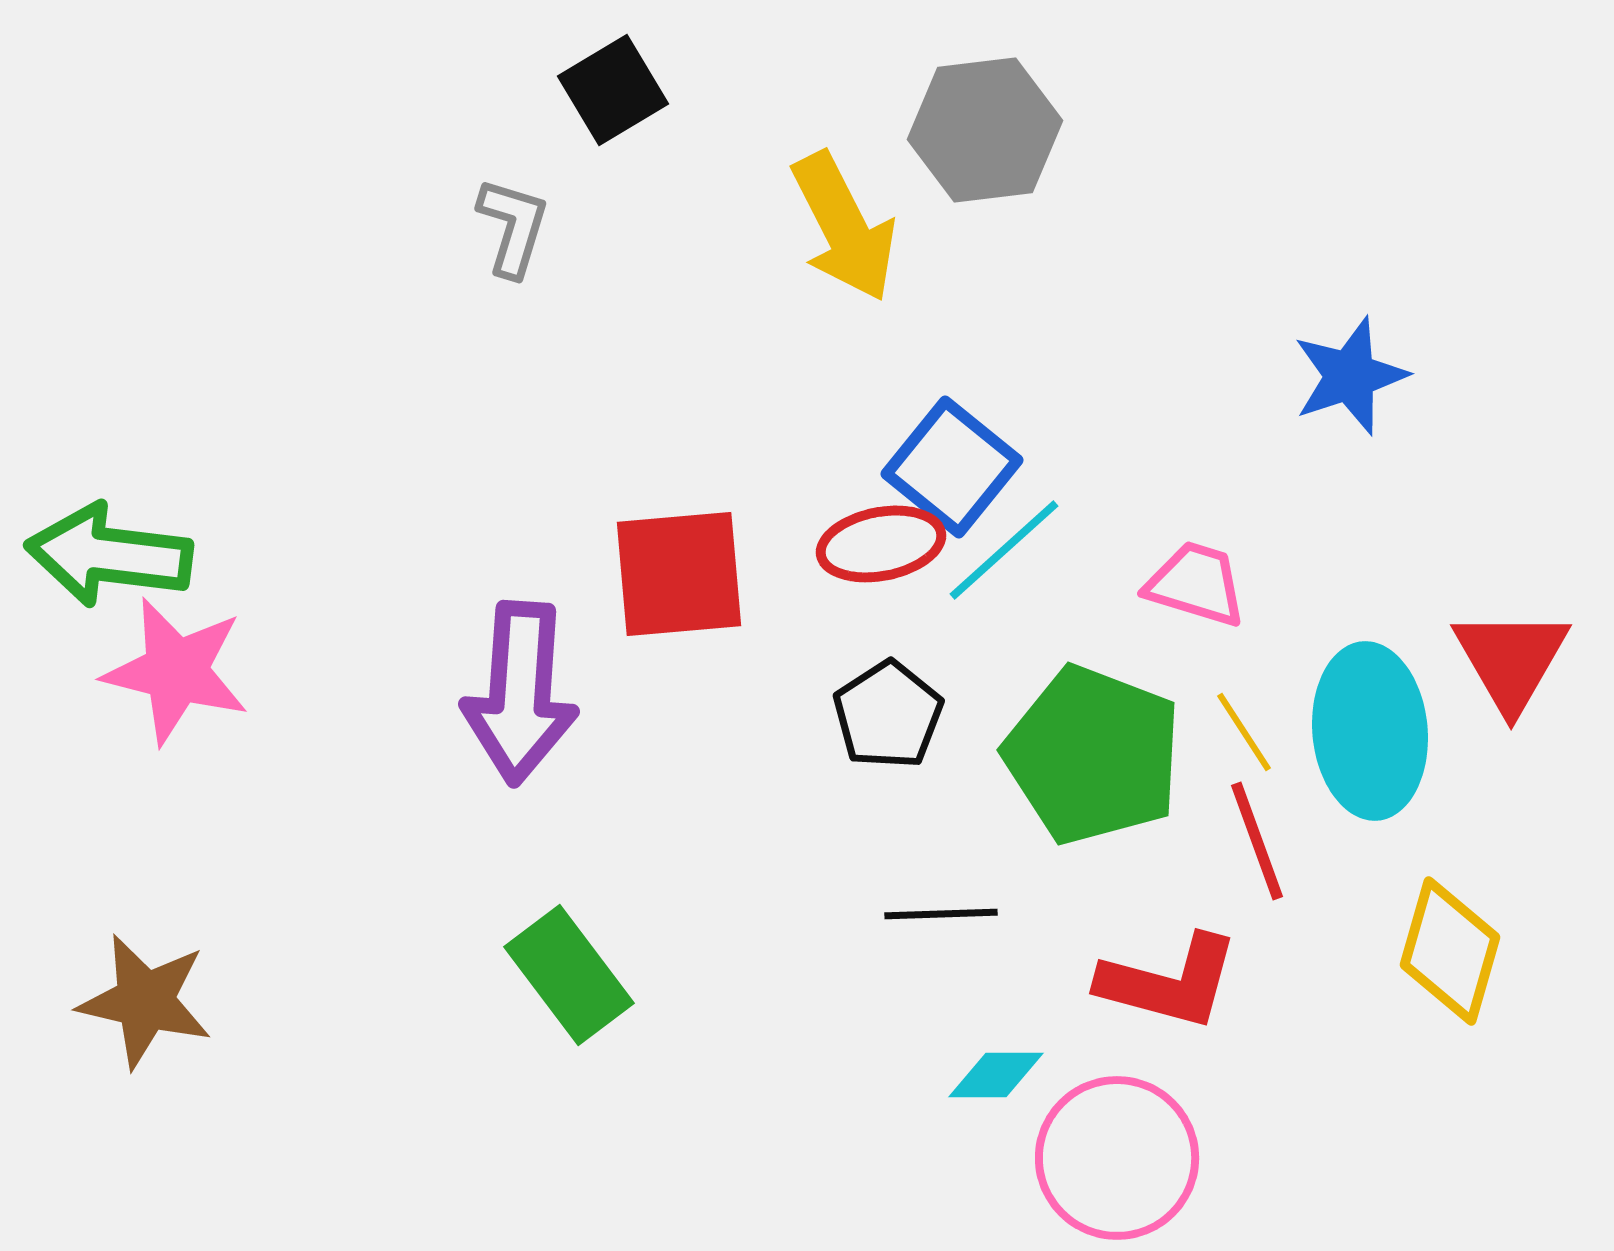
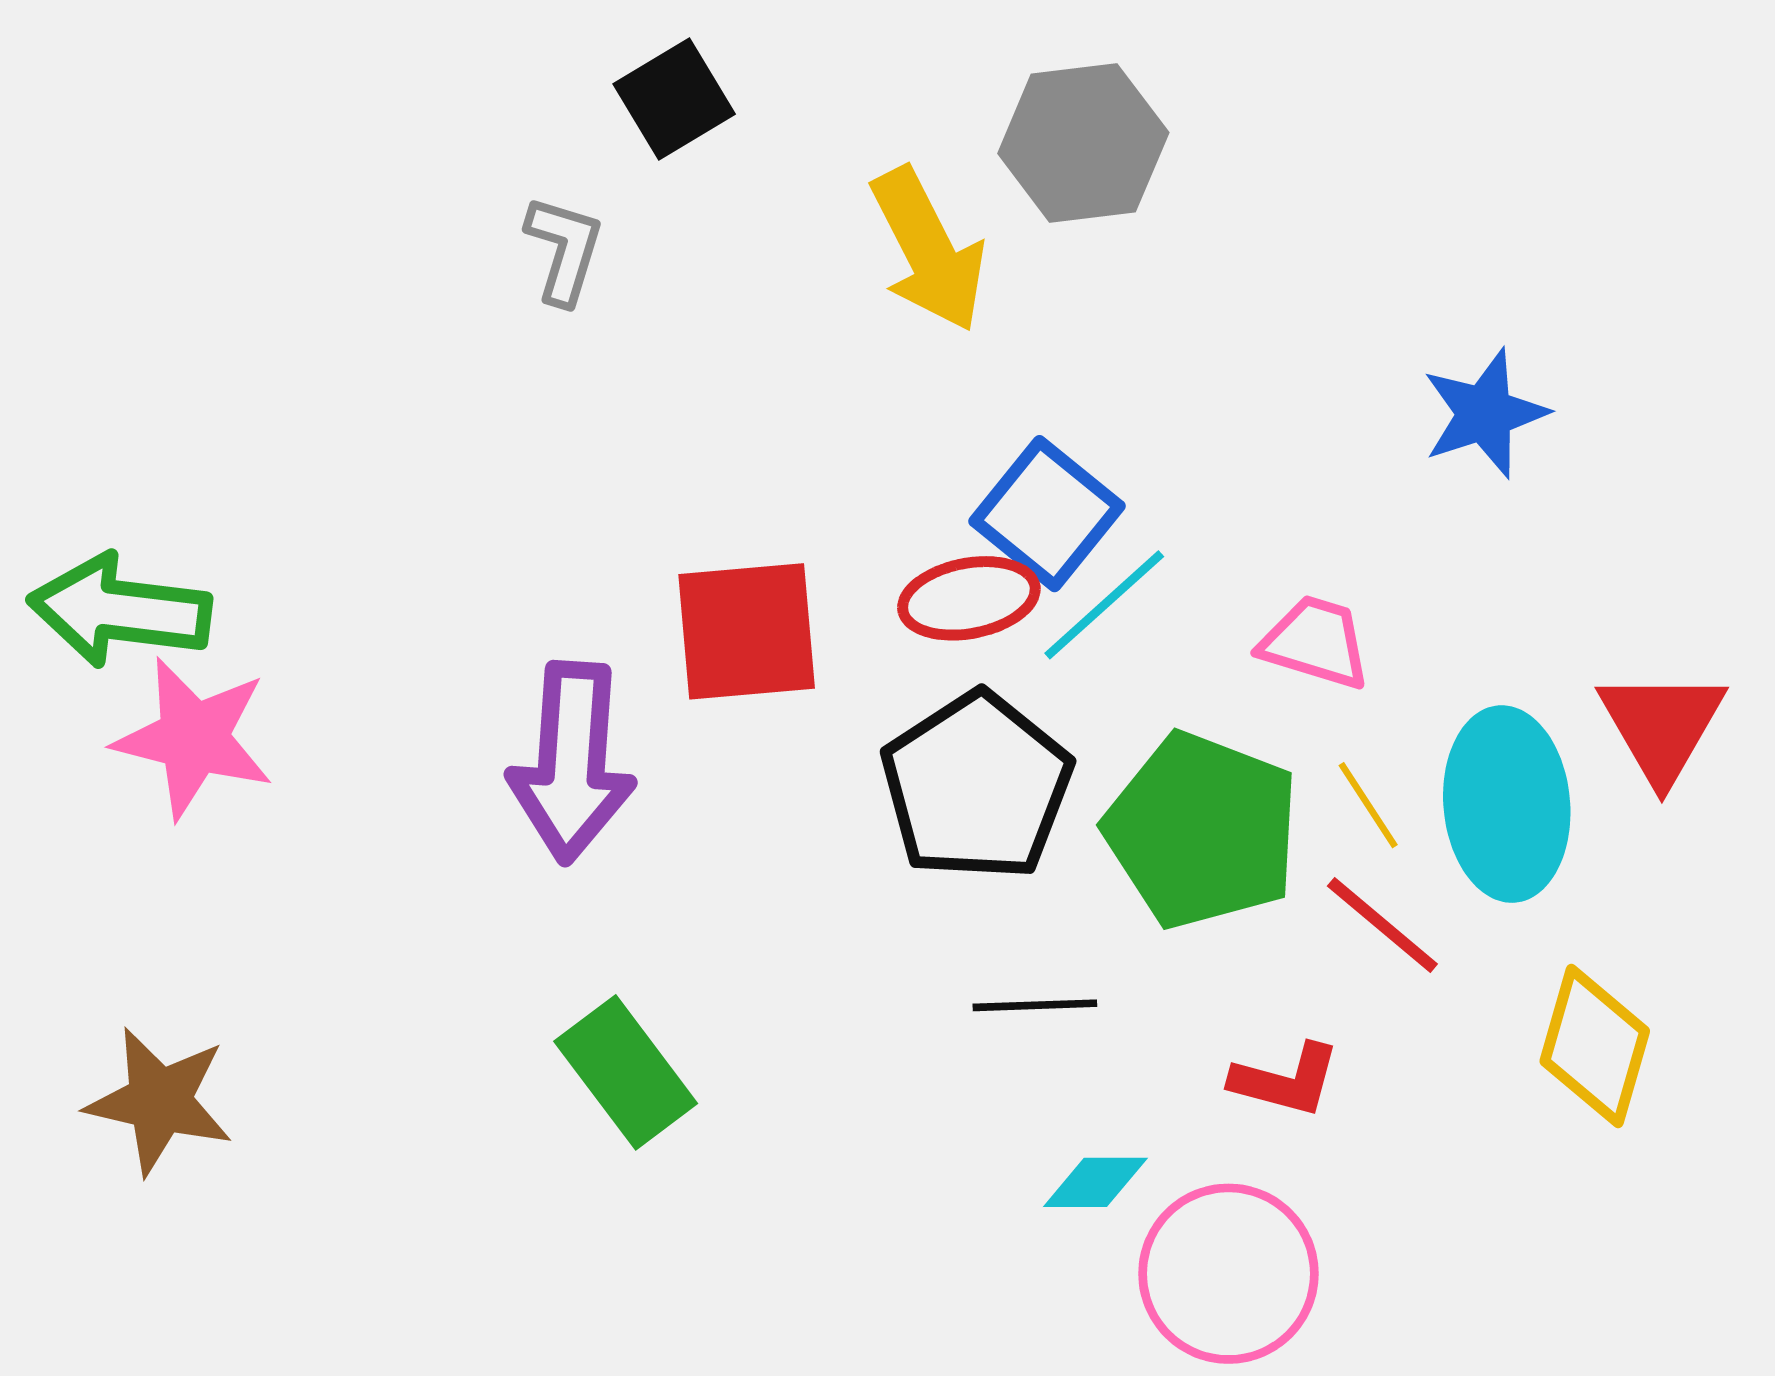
black pentagon: (888, 715) -> (977, 786), size x1.6
red line: (1257, 841) -> (1382, 925), turned -30
red L-shape: (1169, 982) -> (1286, 1080), size x0.7

